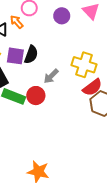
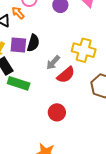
red semicircle: (92, 87) -> (66, 75), moved
red circle: (36, 96) -> (57, 112), moved

